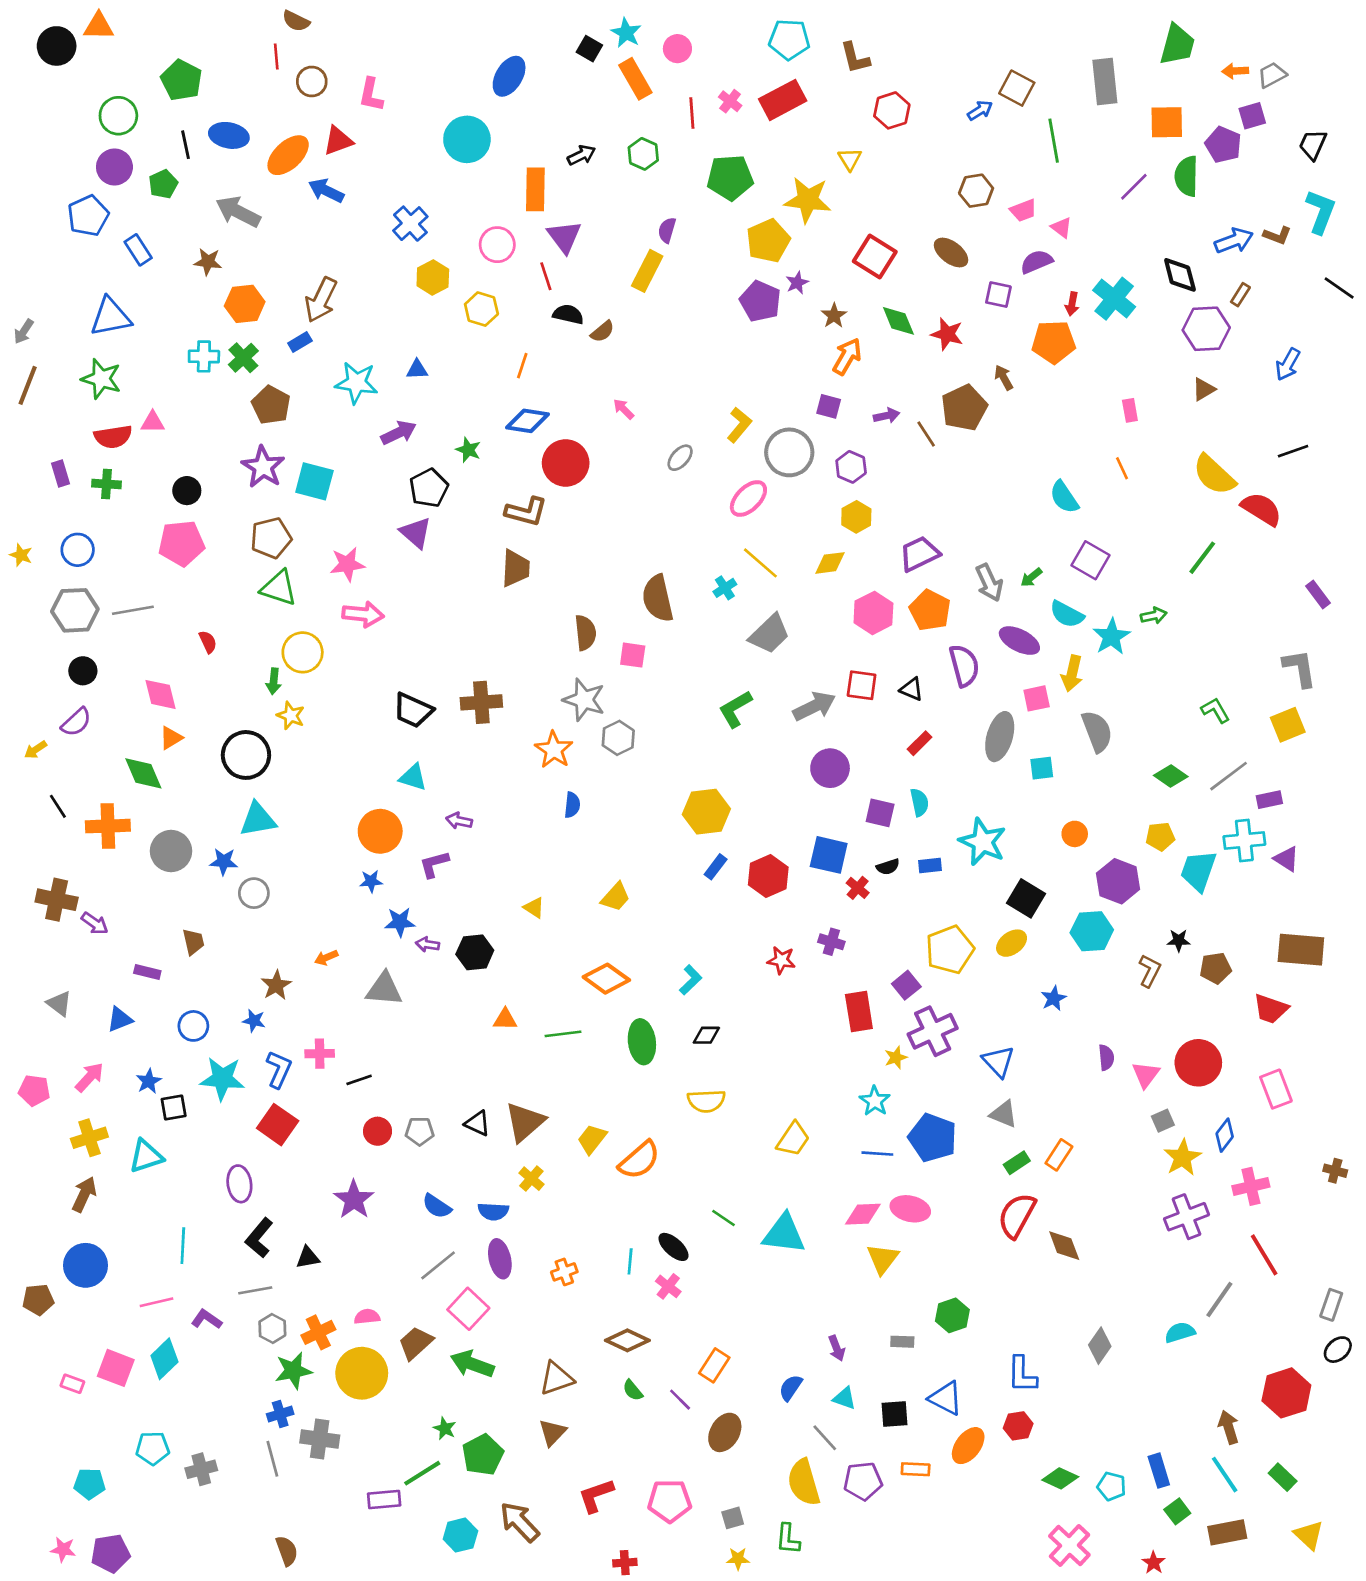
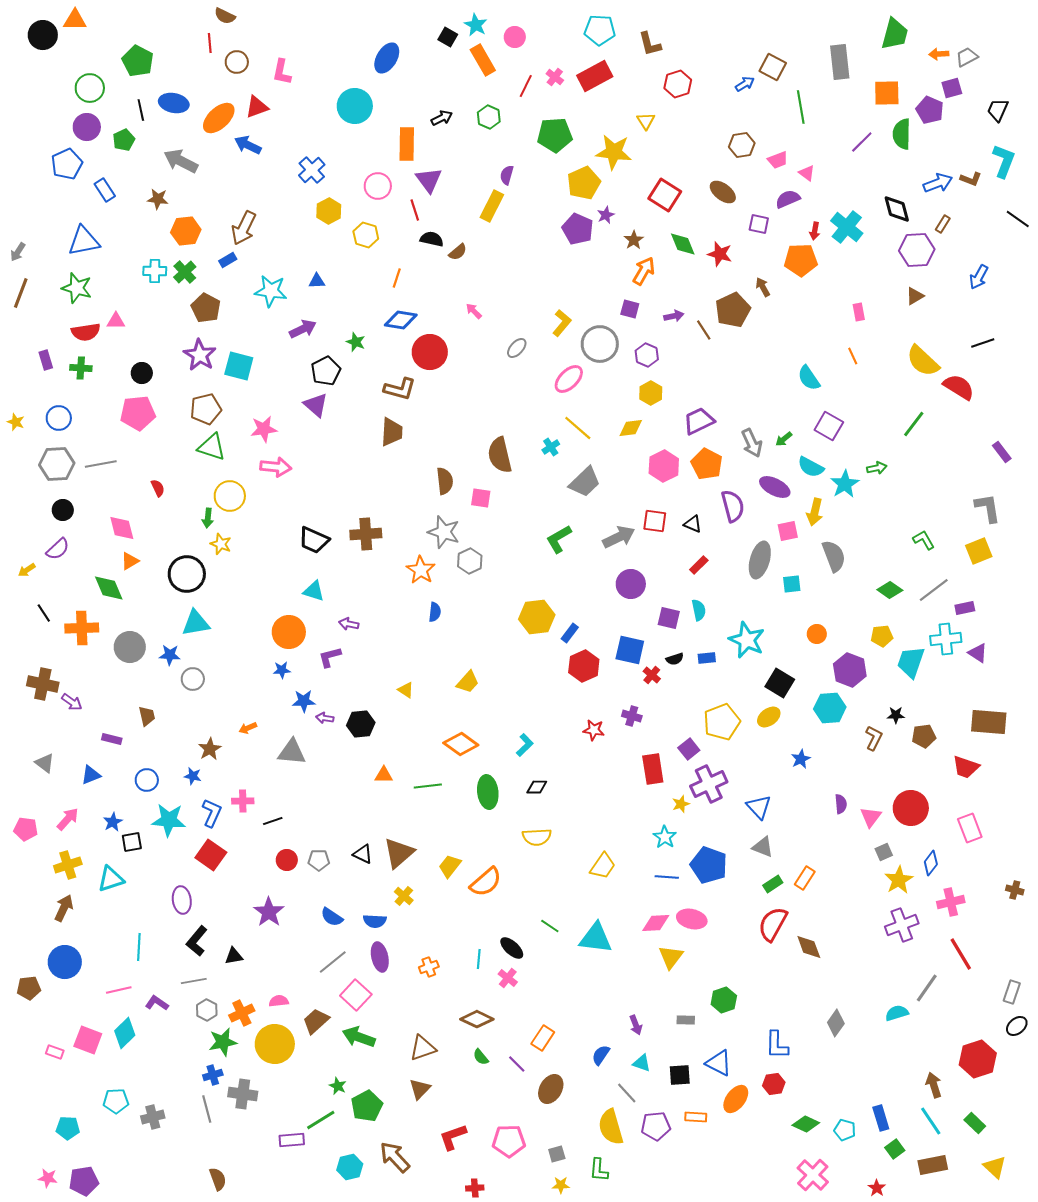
red line: (692, 113) -> (526, 86), turned 30
blue rectangle: (716, 867) -> (570, 633), moved

